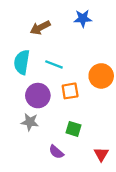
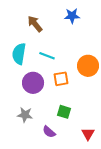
brown arrow: (40, 28) -> (35, 24), turned 78
gray star: (30, 122) -> (25, 115), moved

